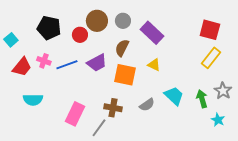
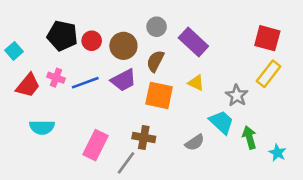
brown circle: (97, 21) -> (123, 46), moved
red circle: (80, 35) -> (92, 41), moved
gray star: (223, 91) -> (237, 95), moved
green arrow: (202, 99) -> (249, 137), moved
gray semicircle: (147, 105) -> (195, 143), moved

